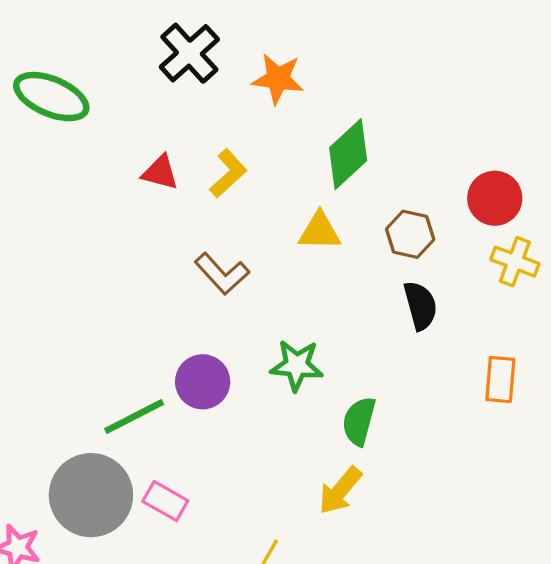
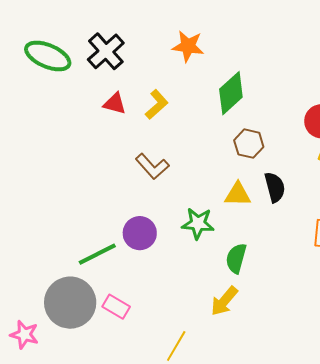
black cross: (189, 53) -> (106, 51), moved
yellow triangle: (320, 231) -> (238, 194), moved
brown hexagon: (410, 234) -> (249, 144), moved

